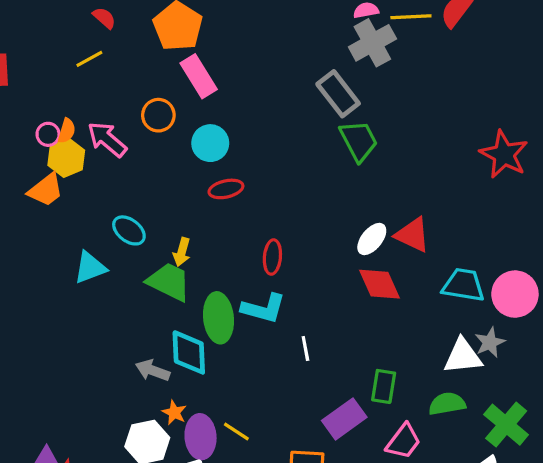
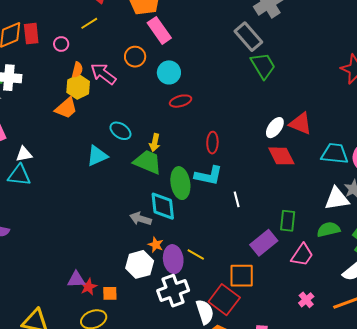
pink circle: (48, 134) -> (61, 44), moved

